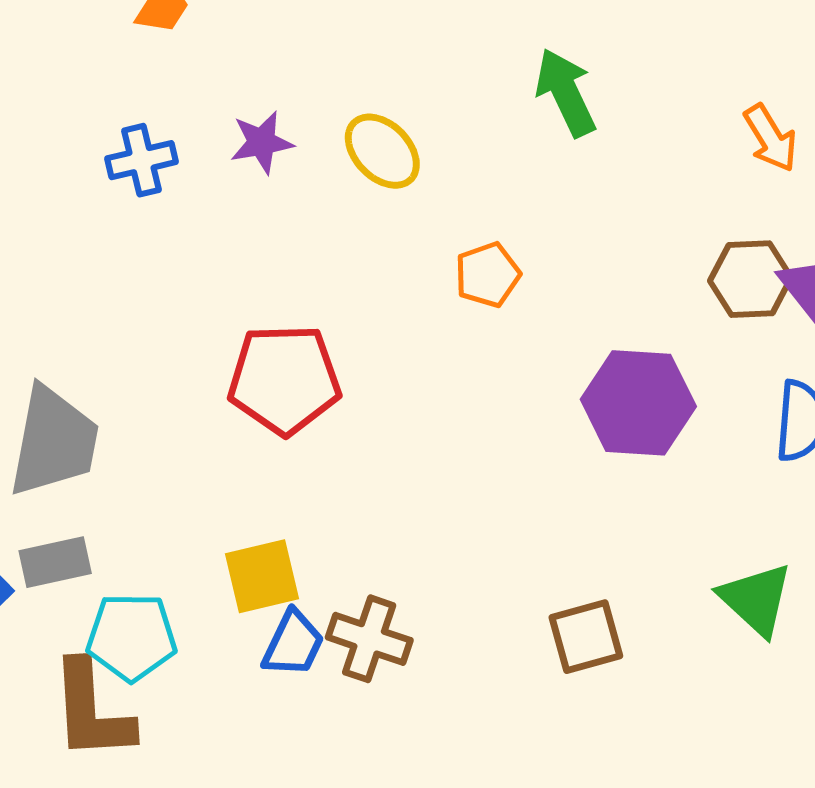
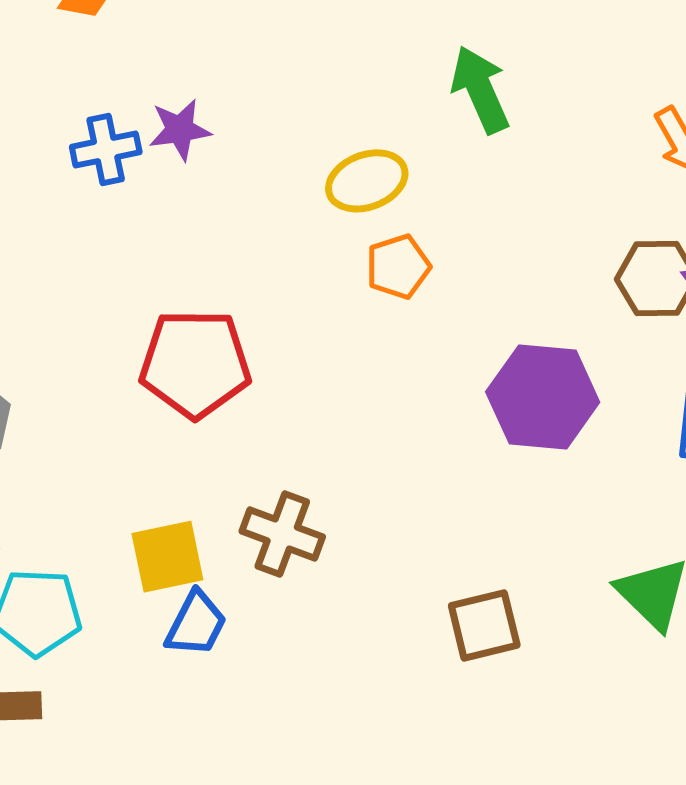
yellow ellipse: (382, 151) -> (367, 181), moved, turned -68
blue cross: (142, 160) -> (106, 149), moved
brown cross: (369, 639) -> (282, 534), moved

